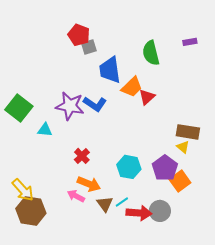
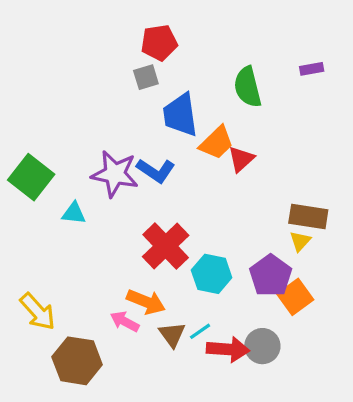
red pentagon: (79, 35) -> (159, 43), moved, turned -30
yellow triangle: (183, 147) -> (300, 241), turned 32
red cross: (82, 156) -> (166, 246), moved, size x1.8
brown hexagon: (31, 211) -> (77, 361), moved

